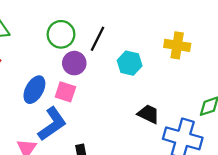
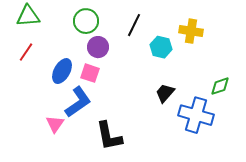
black line: (98, 39) -> (134, 25), moved
cyan hexagon: (130, 63) -> (161, 47), moved
black trapezoid: (148, 114) -> (165, 93), turned -75

